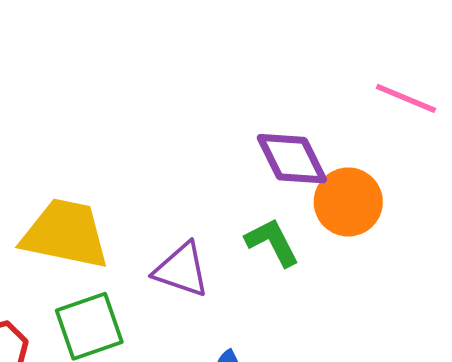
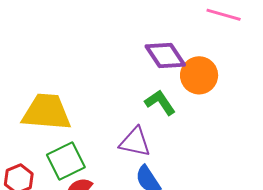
purple triangle: (182, 270) -> (135, 142), moved

